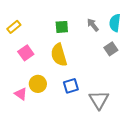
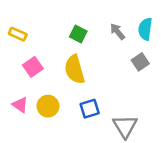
yellow rectangle: (14, 27) -> (18, 34), turned 64
green square: (62, 27) -> (78, 34), turned 32
pink triangle: (21, 94) -> (20, 105), moved

